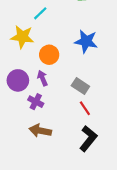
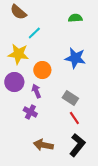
purple circle: (18, 80) -> (14, 82), moved
brown arrow: (40, 131) -> (43, 145), moved

